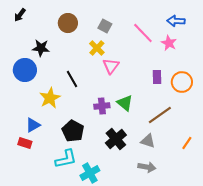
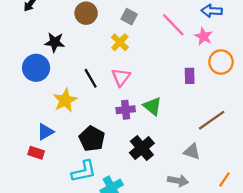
pink triangle: (111, 66) -> (121, 77), moved
orange circle: (182, 82) -> (221, 62), moved
brown line: (160, 115) -> (212, 120), moved
gray triangle: (148, 141) -> (192, 152), moved
orange line: (187, 143) -> (224, 179), moved

